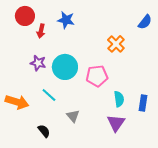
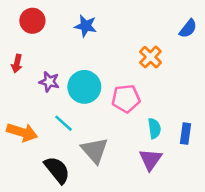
red arrow: (41, 31) -> (17, 64), moved
gray triangle: (73, 116) -> (95, 150), size x1.6
black semicircle: (44, 131) -> (57, 170), size x1.6

